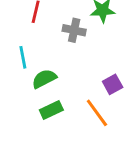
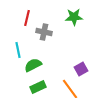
gray cross: (74, 30) -> (44, 32), moved

